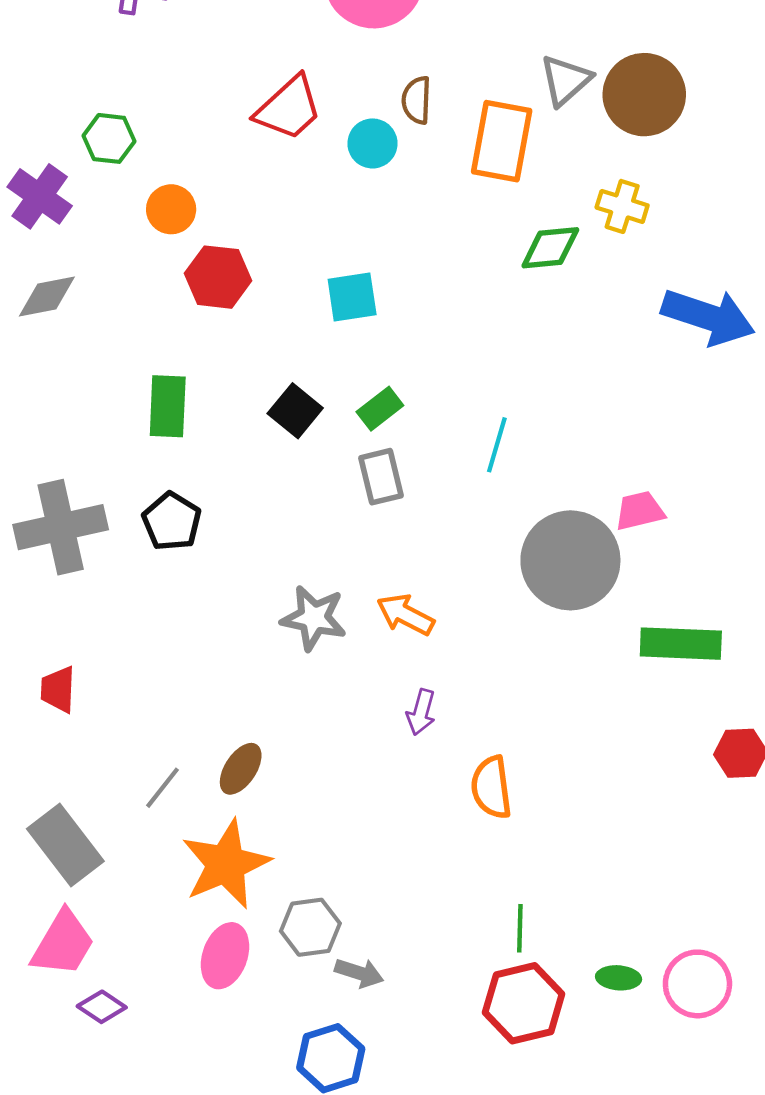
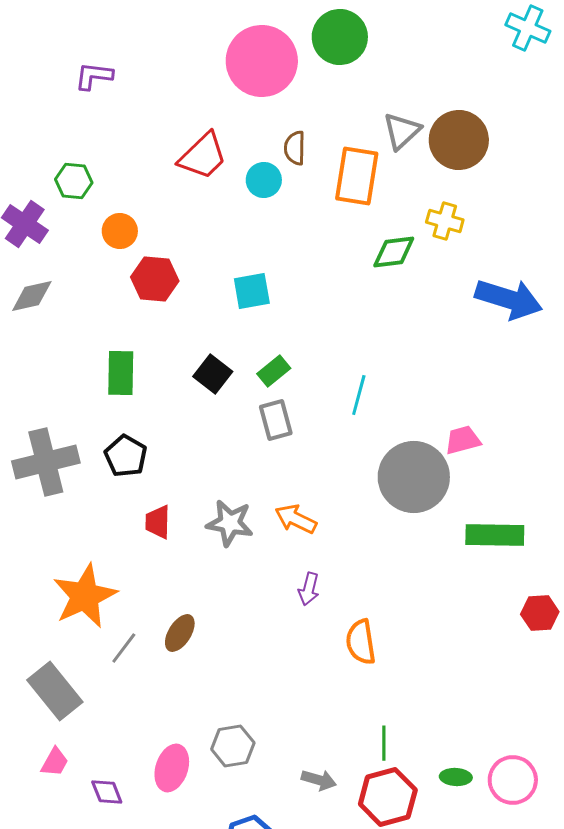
red trapezoid: (58, 689) -> (158, 522), moved
orange star: (226, 864) -> (85, 596), moved
pink trapezoid: (63, 943) -> (55, 762), size x0.6
gray arrow: (359, 973) -> (319, 780), moved
purple diamond: (102, 1007) -> (107, 792), moved, turned 36

